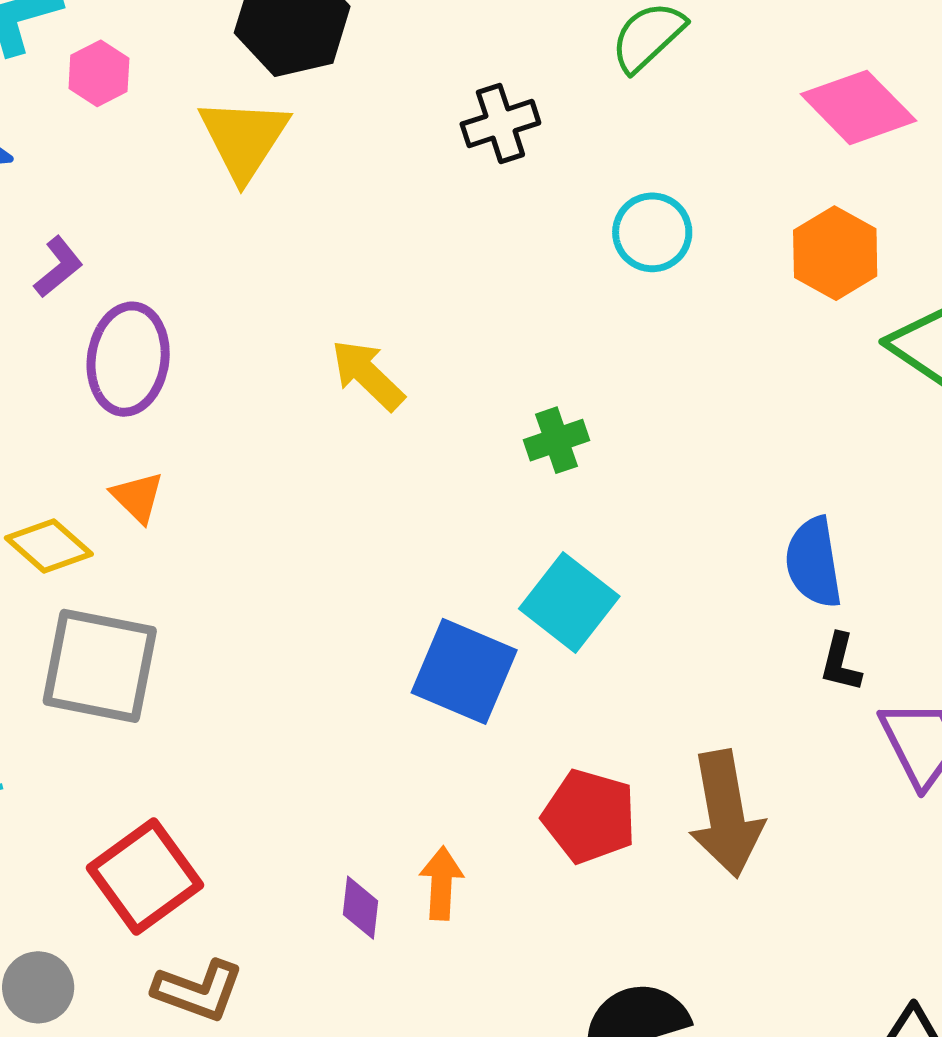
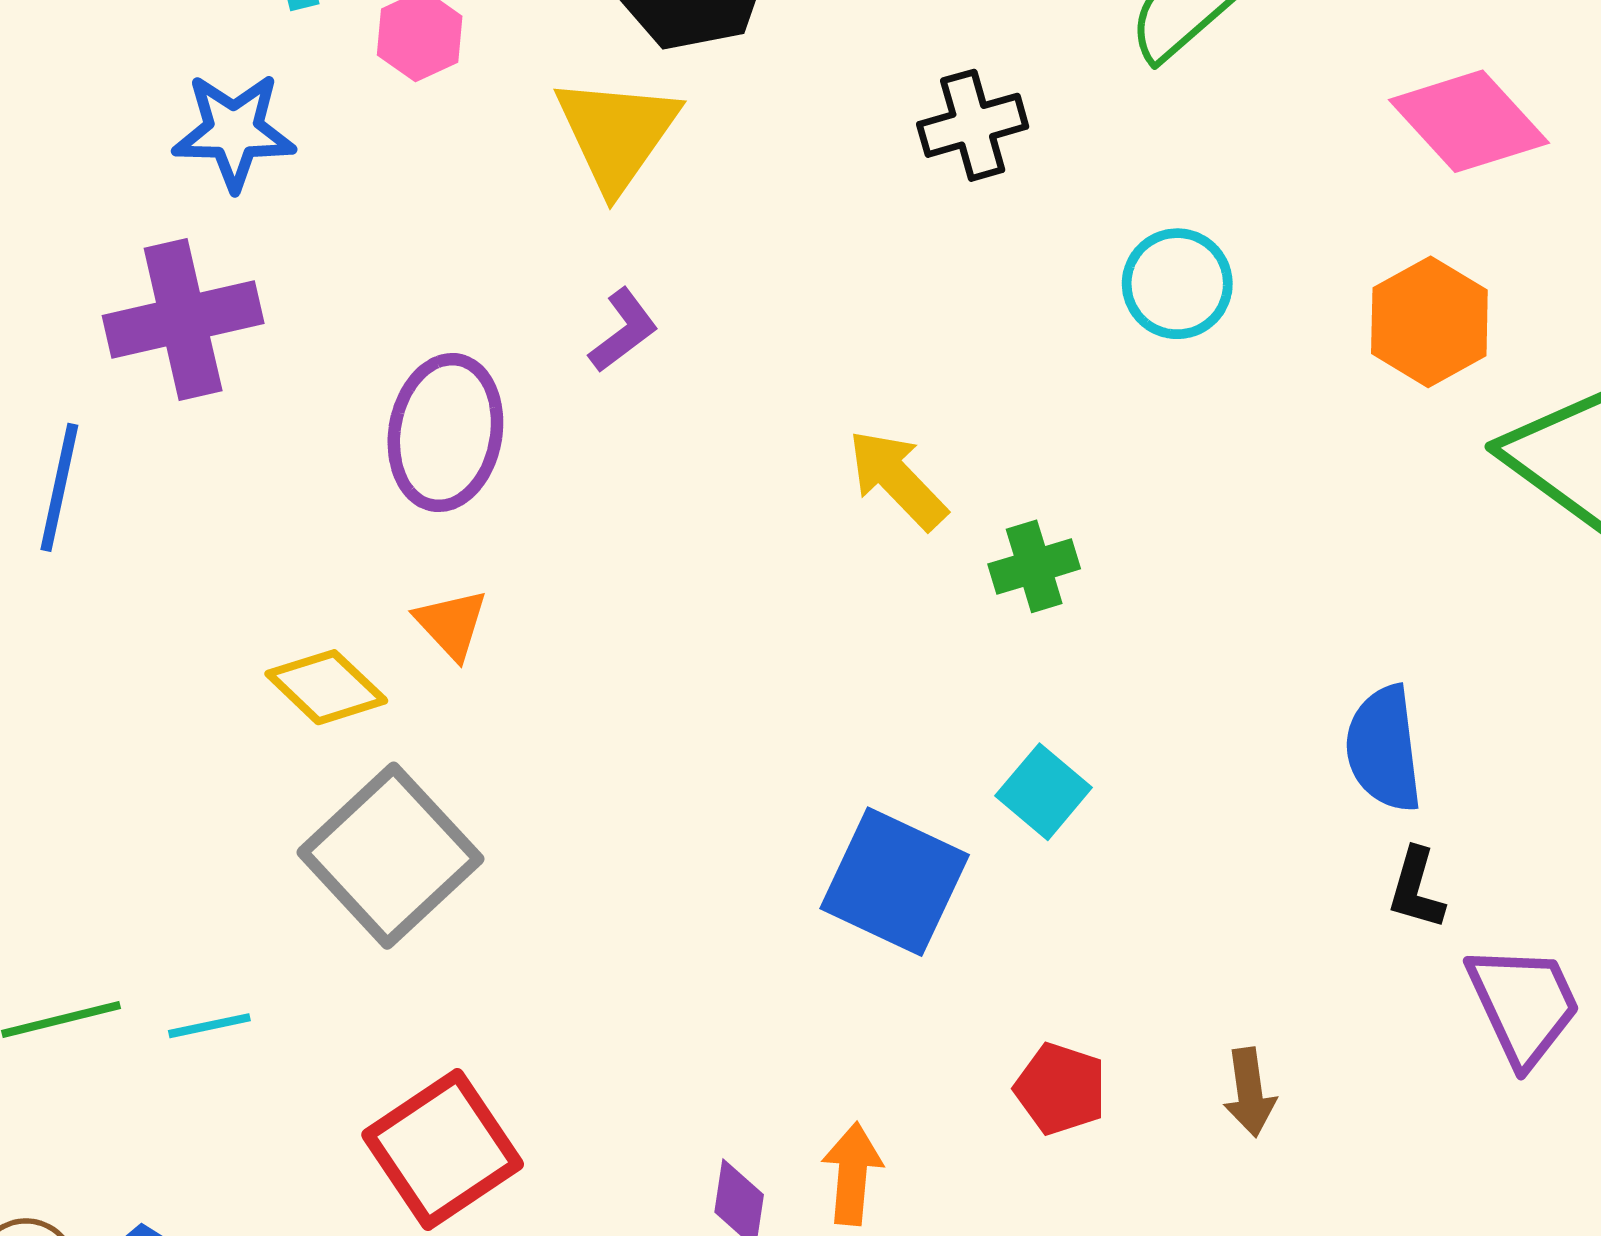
purple L-shape: (58, 267) -> (623, 330), moved
yellow arrow: (368, 375) -> (897, 479), moved
cyan square: (569, 602) -> (1044, 792), size x0.7
gray square: (100, 666) -> (390, 856), turned 34
brown arrow: (726, 814) -> (1250, 1092), size x0.5
red pentagon: (589, 816) -> (1061, 1089), size x0.7

